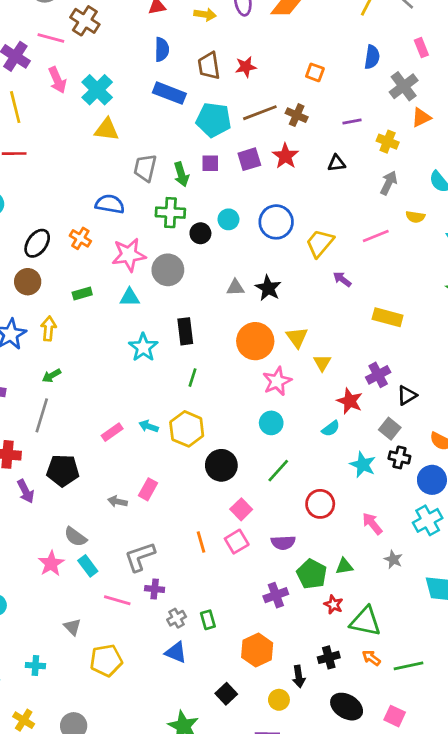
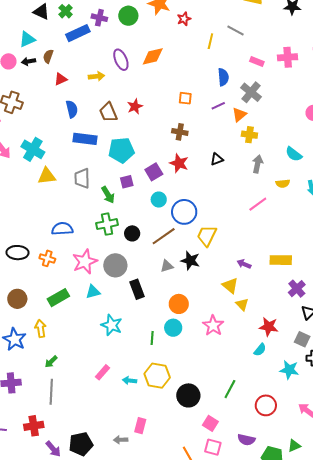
pink rectangle: (421, 48) -> (257, 61), turned -32
brown line: (260, 113) -> (164, 236), moved
orange triangle: (421, 117) -> (239, 115), moved
purple line: (352, 121) -> (218, 106), moved
gray trapezoid: (145, 168) -> (82, 178), moved
cyan circle: (228, 219) -> (159, 200), moved
black ellipse: (37, 243) -> (17, 253), moved, turned 70
yellow trapezoid: (320, 243) -> (207, 236), moved
purple arrow: (342, 279) -> (244, 264), moved
green rectangle: (82, 293) -> (58, 298), size x1.5
black rectangle: (185, 331) -> (137, 289), moved
yellow triangle: (297, 337) -> (230, 286), moved
orange circle: (255, 341) -> (179, 304), moved, size x0.7
purple cross: (378, 375) -> (297, 289), moved
cyan circle: (271, 423) -> (173, 328), moved
pink rectangle: (112, 432) -> (102, 372), moved
black pentagon: (63, 470) -> (81, 444), moved
pink square: (237, 542) -> (213, 447), turned -30
purple semicircle: (283, 543) -> (246, 440), turned 30

